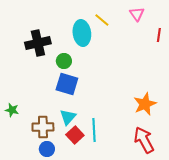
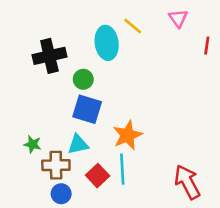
orange star: (145, 104) -> (127, 135), moved
green star: (12, 110) -> (33, 144), moved
cyan triangle: (68, 117) -> (78, 144), moved, turned 36

